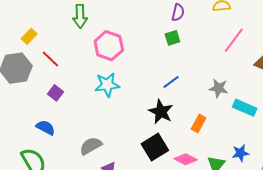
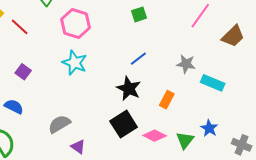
red line: (51, 59) -> (20, 27), moved
cyan star: (107, 85) -> (75, 63), turned 30
blue star: (240, 153) -> (209, 128), turned -30

